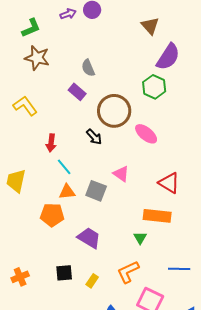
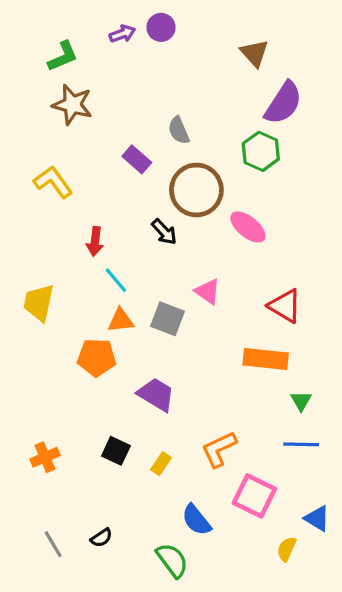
gray semicircle: (88, 68) -> (179, 130), moved
green triangle: (140, 238) -> (301, 401), moved
black square: (64, 273) -> (116, 451), turned 30

